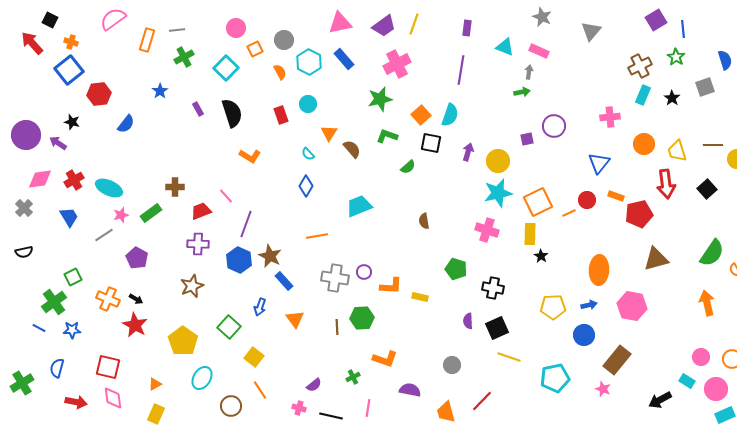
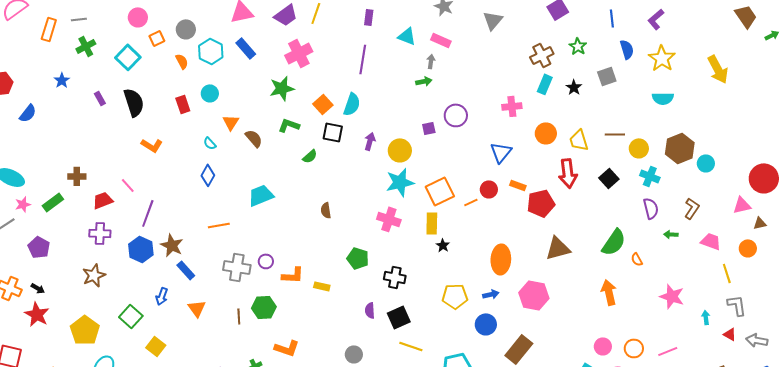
blue line: (683, 29) -> (612, 18), moved

